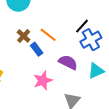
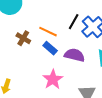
black line: (82, 26) -> (74, 22), moved
blue rectangle: (37, 49) -> (50, 48), moved

